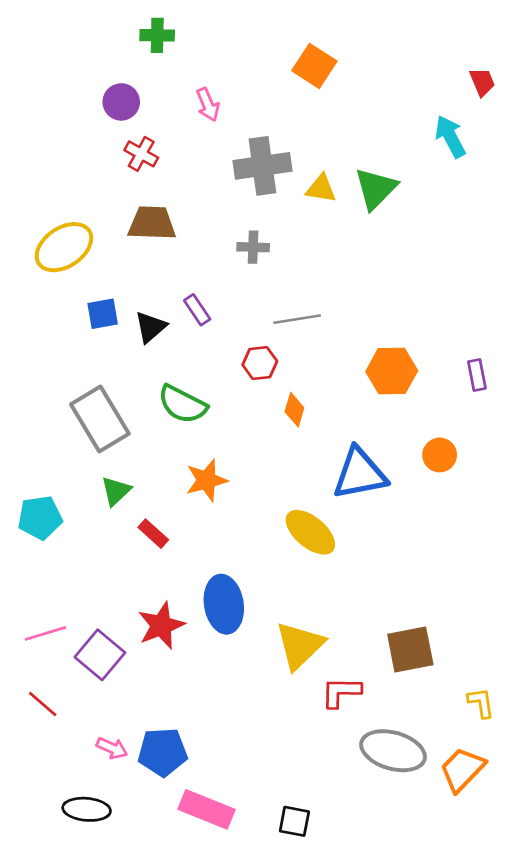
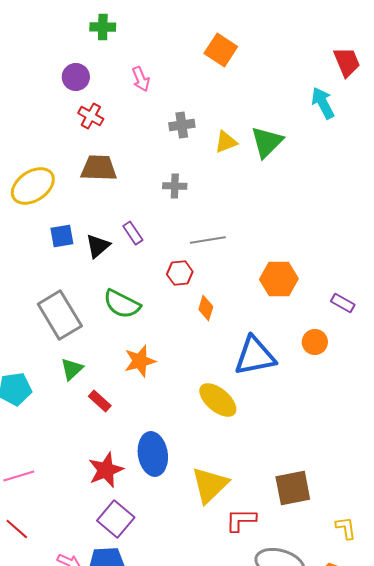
red trapezoid: (482, 82) -> (347, 62), size x1.4
gray cross: (262, 166) -> (182, 125), size x0.6
yellow triangle: (321, 189) -> (226, 142), turned -30
purple rectangle: (477, 375) -> (343, 303), moved, turned -50
purple square: (100, 655) -> (116, 519), moved

